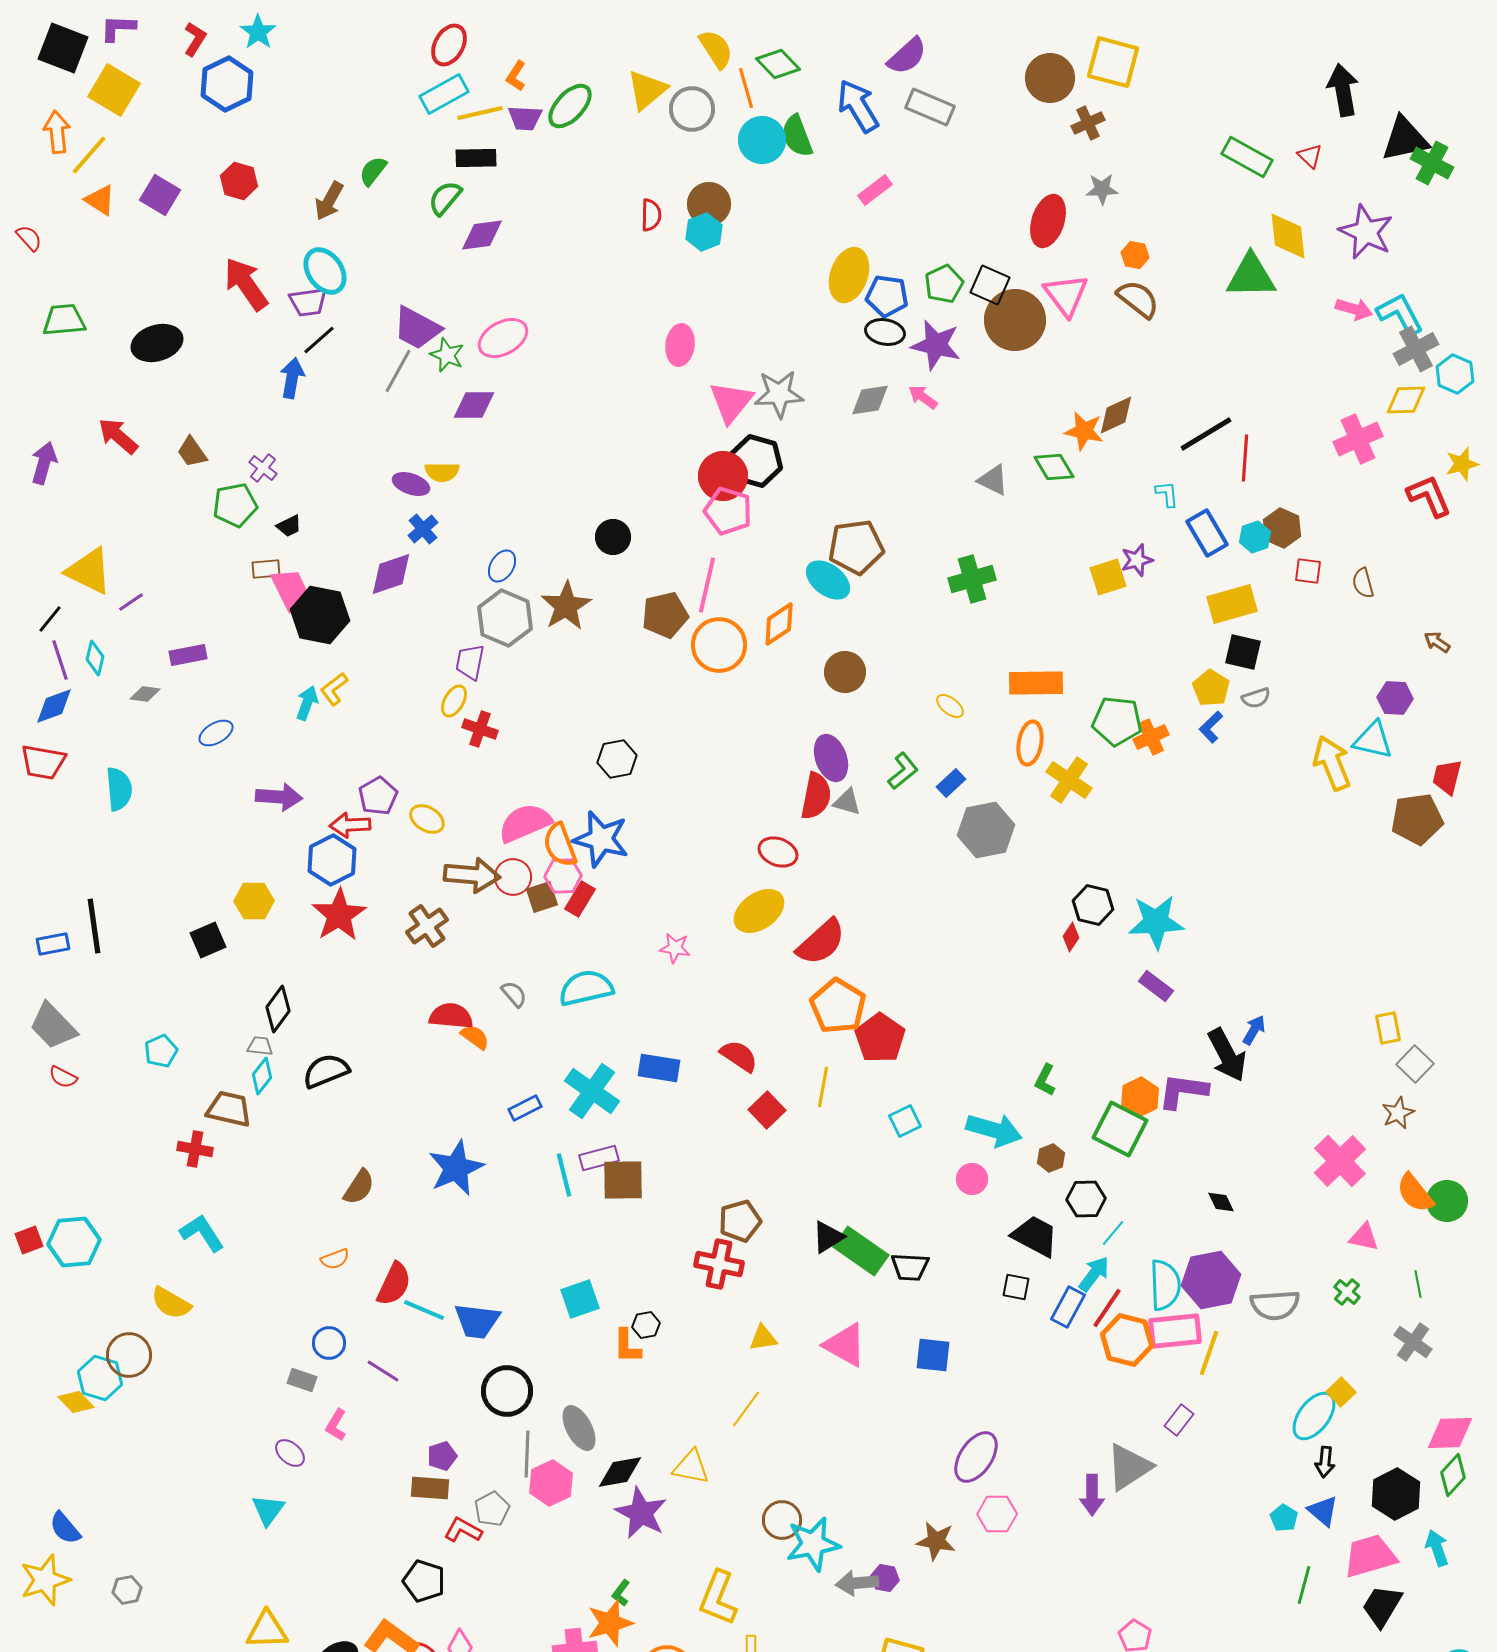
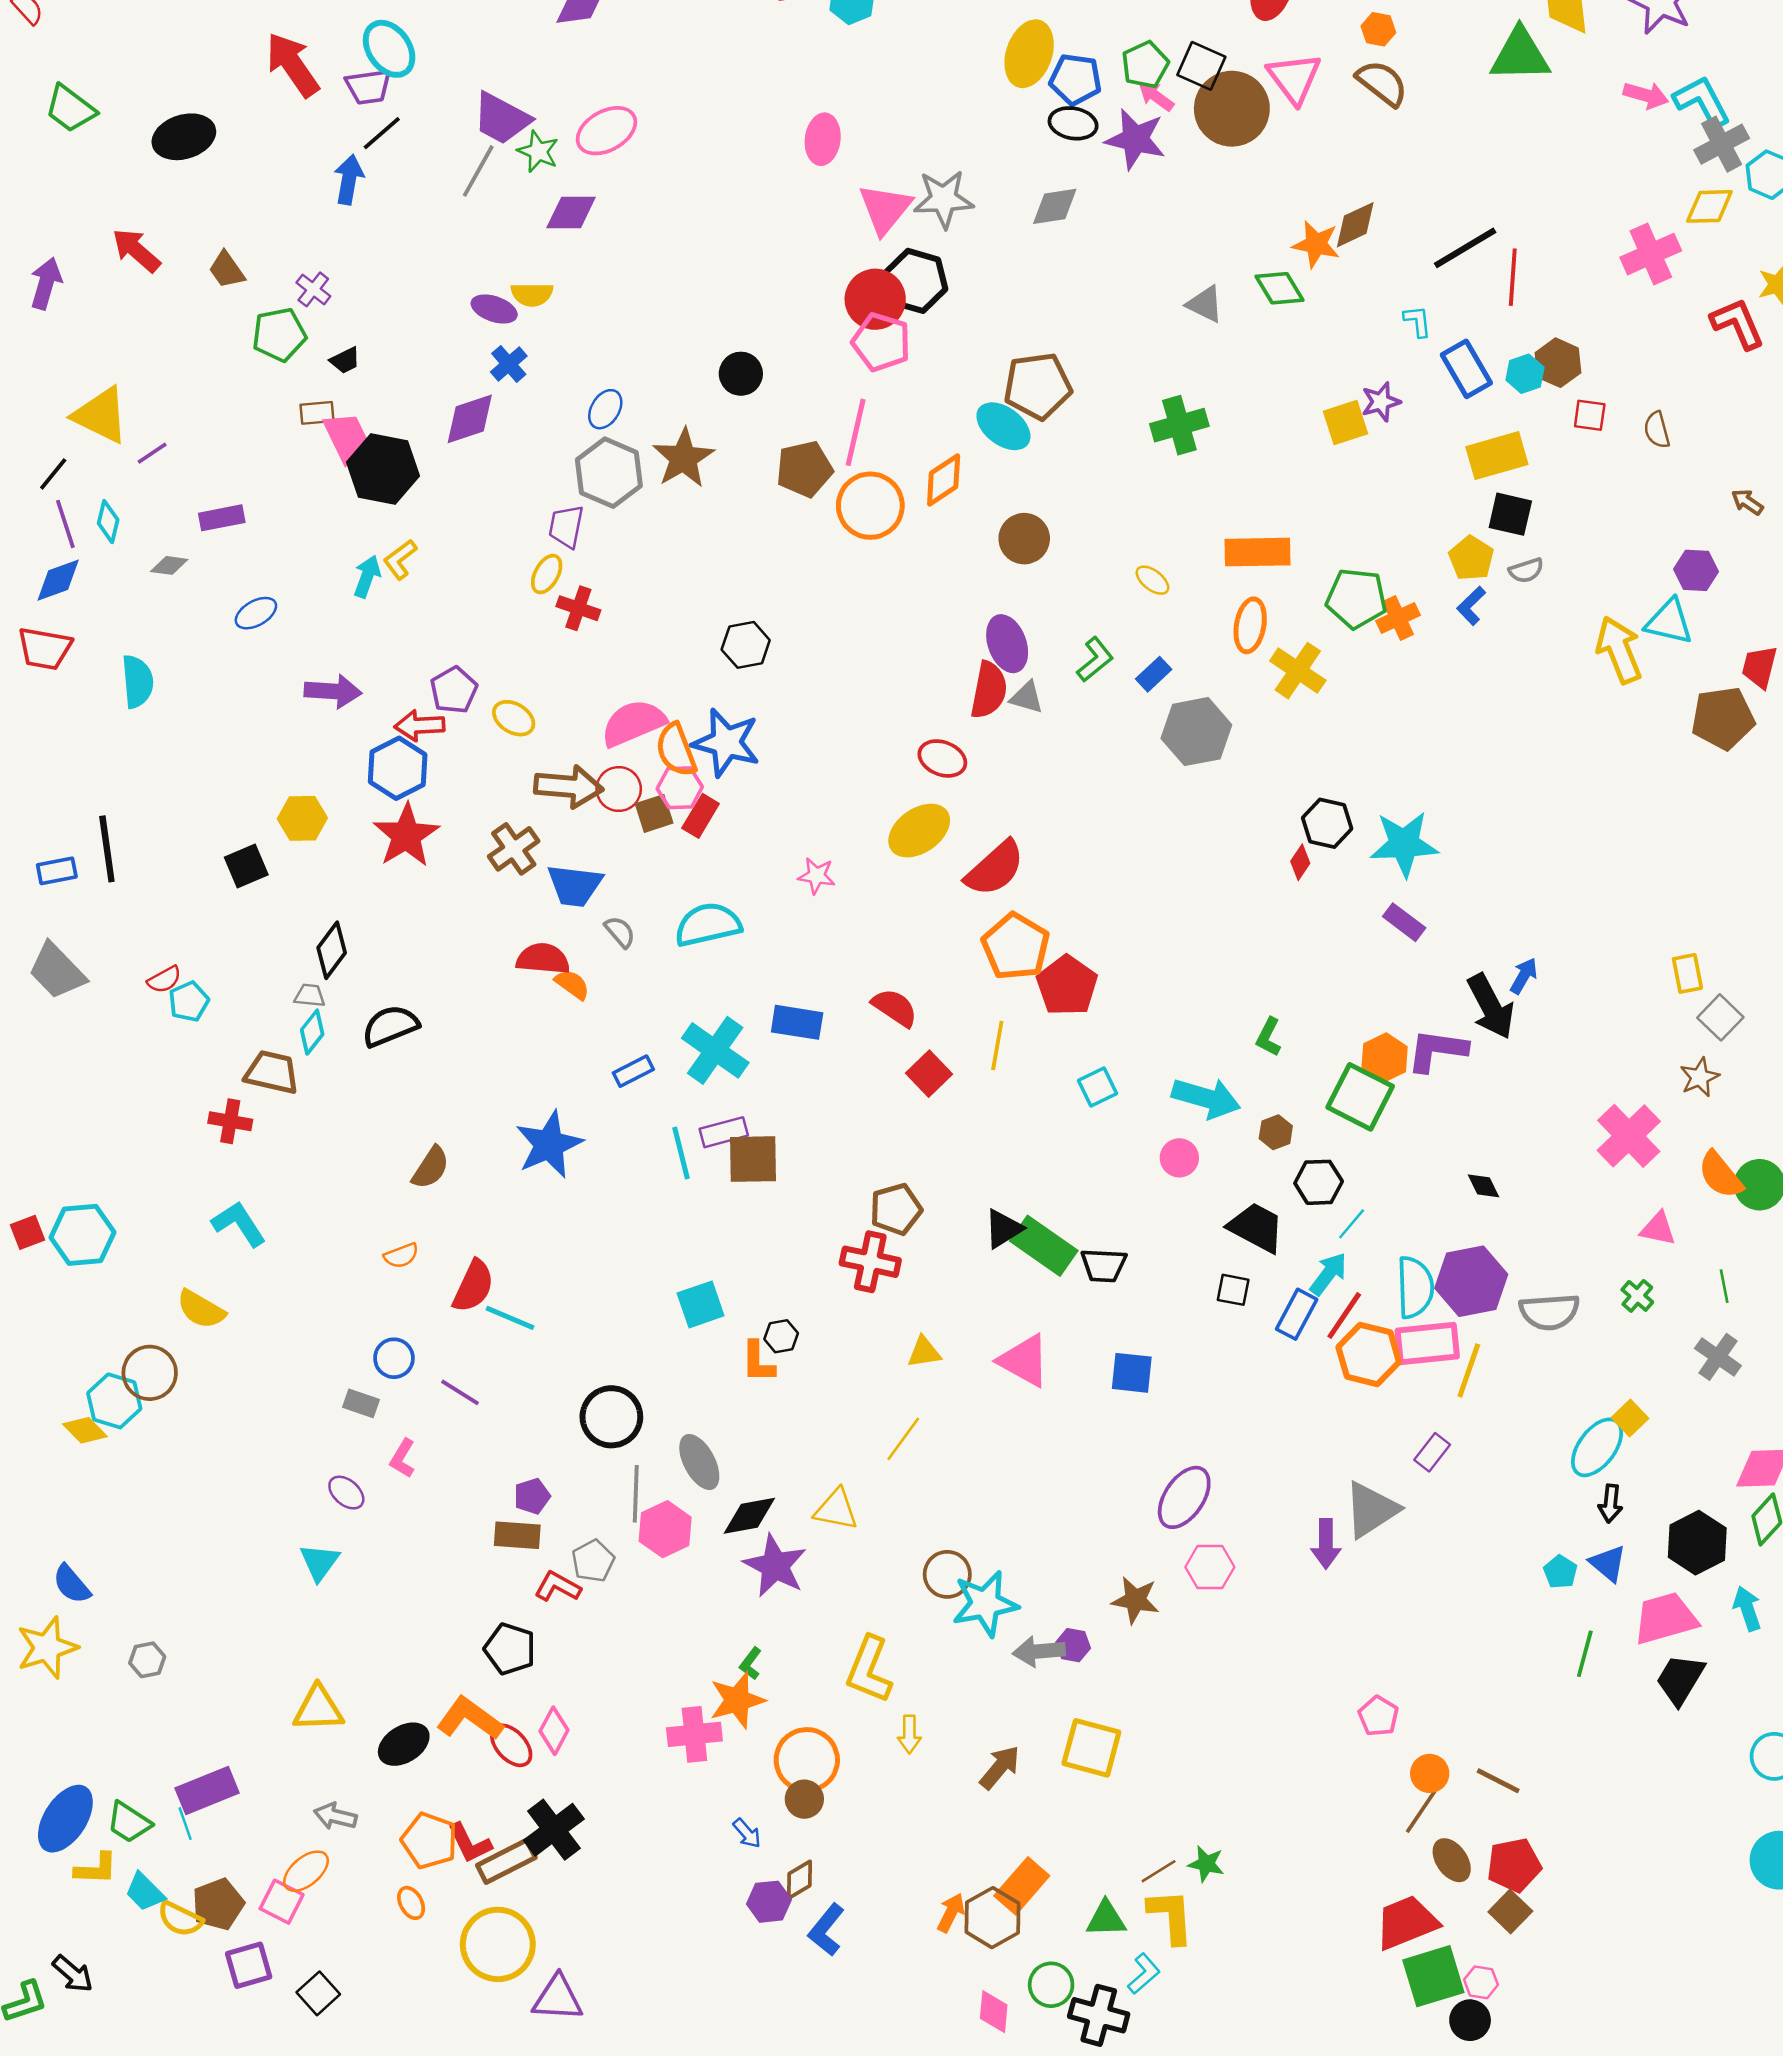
green trapezoid: (64, 320) -> (70, 109), turned -138
pink arrow: (923, 397) -> (1156, 96), moved
red semicircle: (63, 1077) -> (164, 980), moved, turned -56
blue trapezoid: (477, 1321) -> (575, 885), moved

